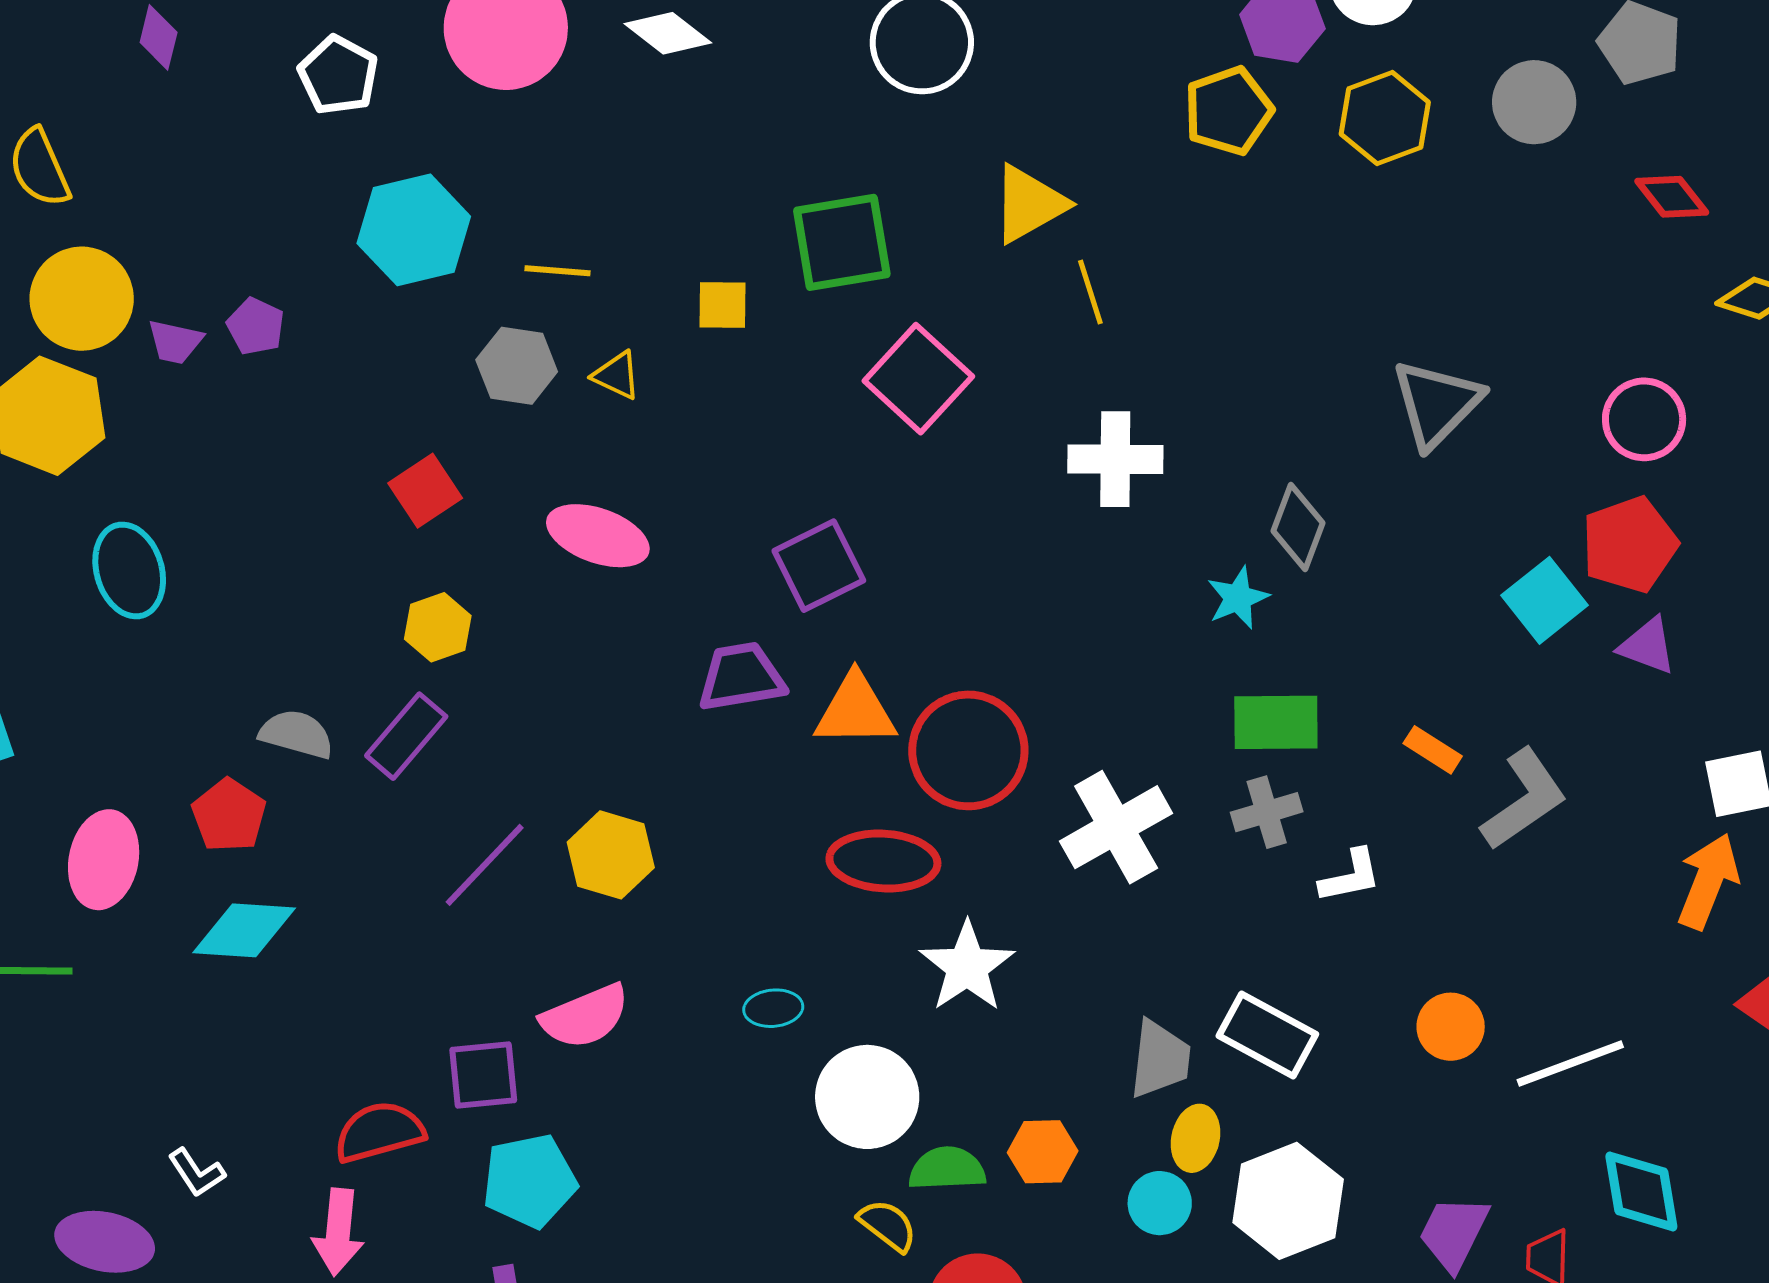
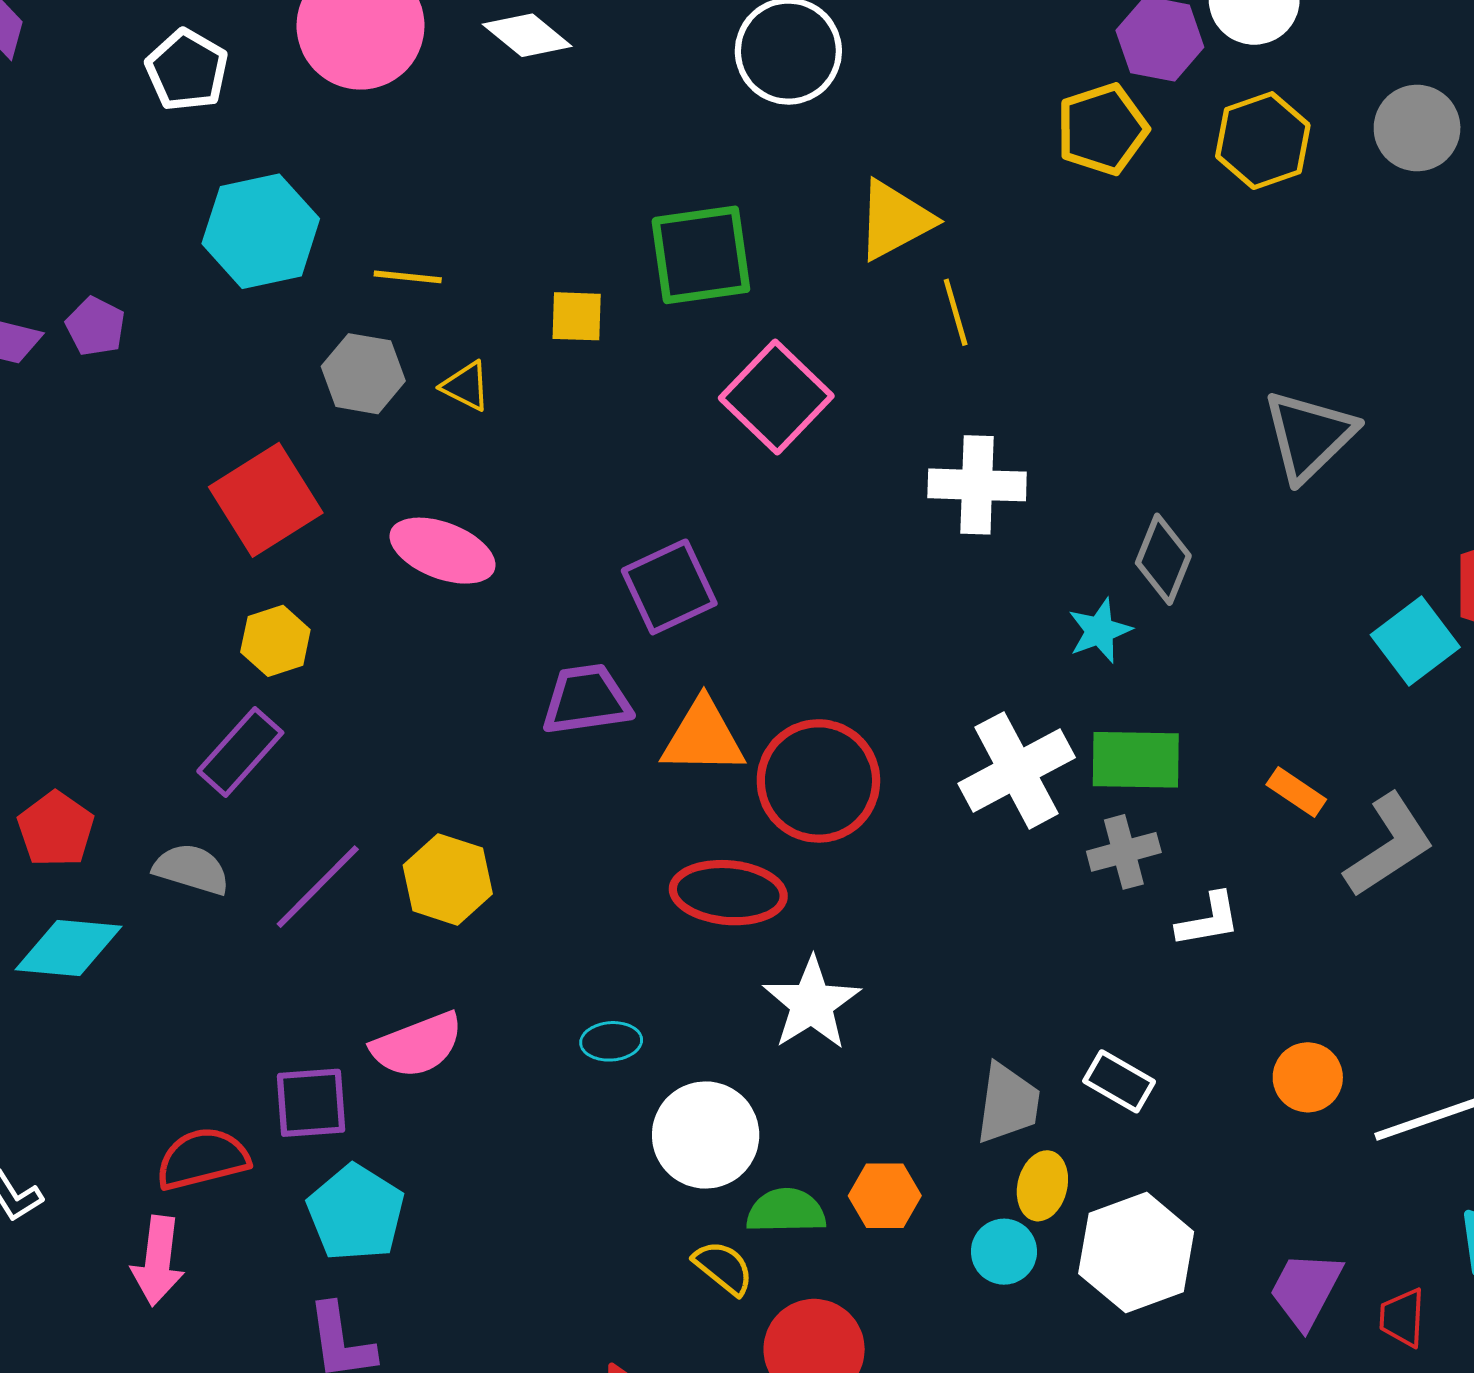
red square: (425, 491) -> (266, 500), size x1.5
gray semicircle: (296, 734) -> (191, 869), moved
white cross: (1116, 827) -> (1017, 770), moved
white rectangle: (1267, 1035) -> (1119, 1081), size x0.7
cyan pentagon: (529, 1181) -> (356, 1213), turned -30

